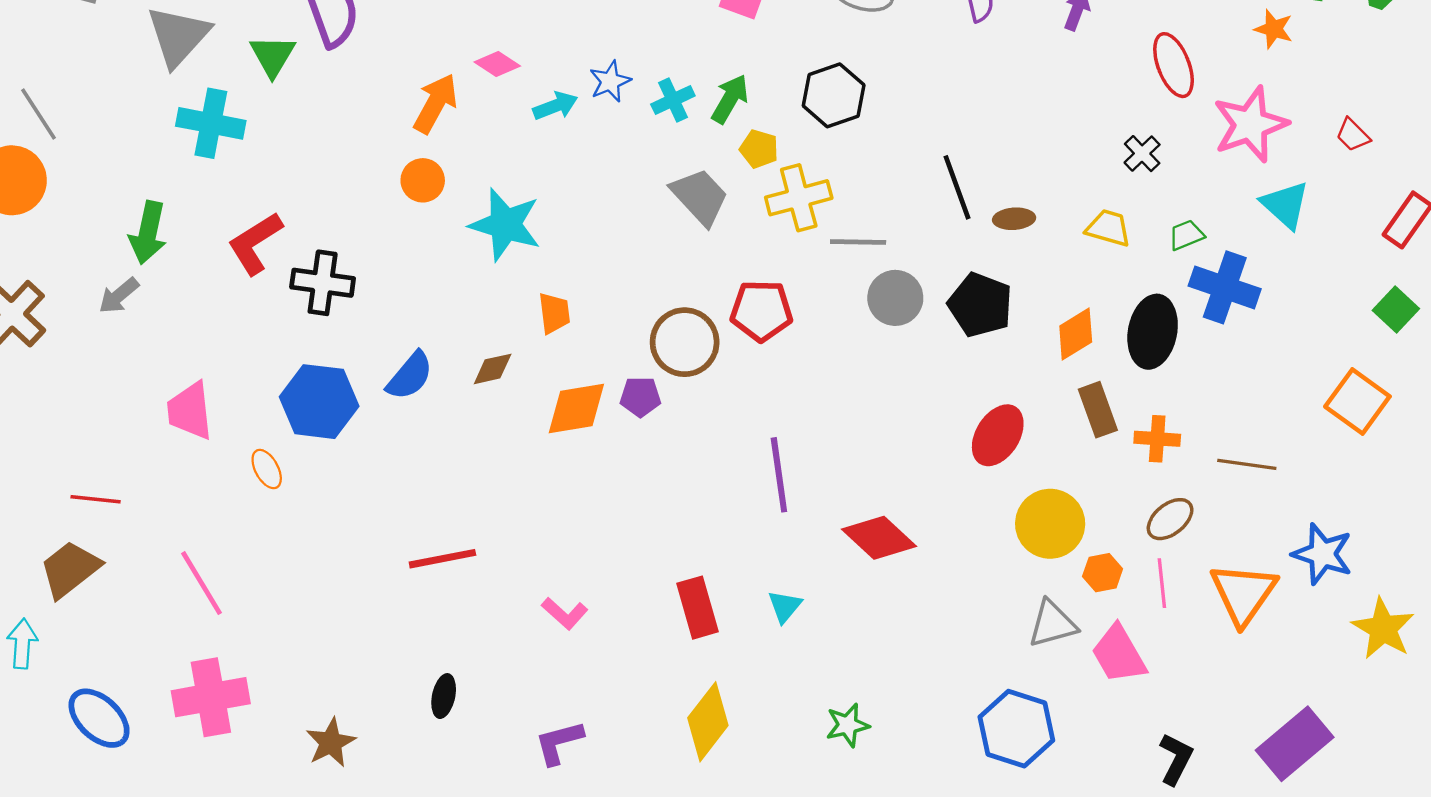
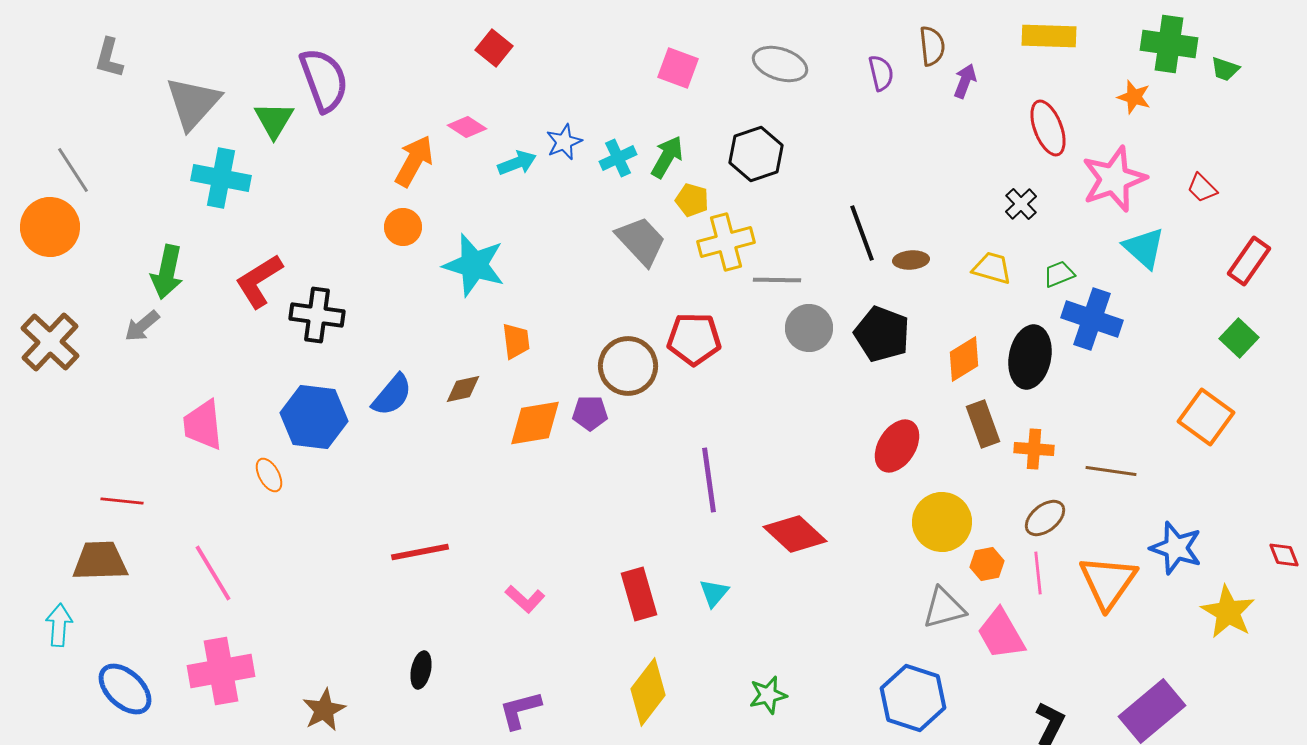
brown trapezoid: (70, 569) -> (100, 561), turned 36

